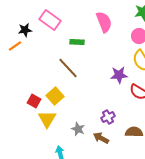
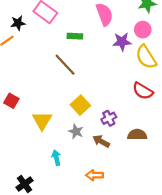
purple star: (119, 75) -> (122, 42), moved
yellow square: (55, 96) -> (80, 105), moved
red square: (34, 101) -> (11, 101), moved

